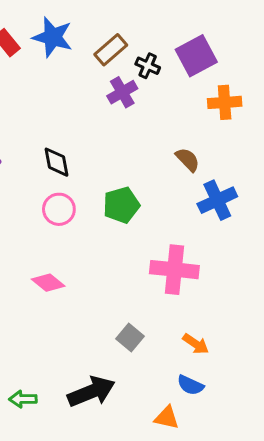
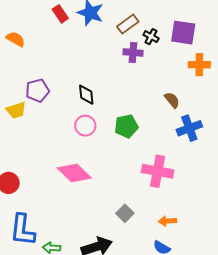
purple square: (196, 56) -> (183, 33), turned 32
purple cross: (122, 92) -> (133, 52), turned 30
pink diamond: (48, 283) -> (74, 173), size x1.6
orange arrow: (196, 344) -> (167, 221), turned 138

